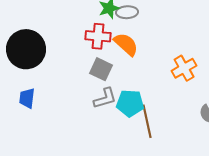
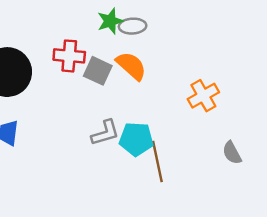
red cross: (98, 36) -> (69, 56), moved
gray square: (101, 69) -> (98, 71), moved

